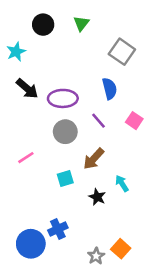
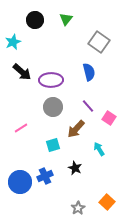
purple line: (99, 121) -> (88, 106), moved
pink square: (134, 121) -> (109, 118), moved
black star: (97, 197) -> (75, 168), moved
blue cross: (58, 229) -> (45, 176), moved
blue circle: (31, 244) -> (20, 182), moved
orange square: (121, 249) -> (107, 202), moved

